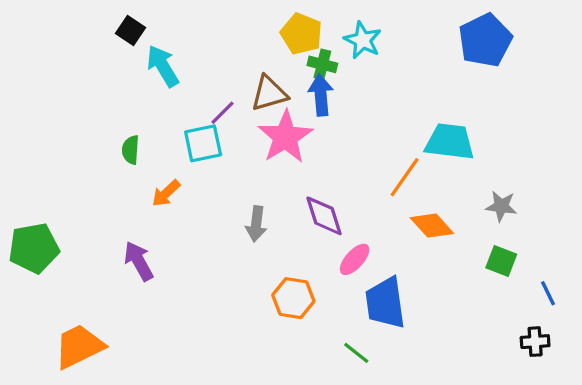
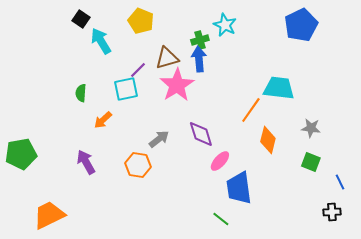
yellow pentagon: (301, 34) -> (141, 21), moved
green cross: (322, 64) -> (200, 40), turned -30
gray arrow: (256, 224) -> (159, 139), turned -135
orange diamond: (432, 226) -> (268, 140), turned 56
orange hexagon: (293, 298) -> (138, 165), moved

